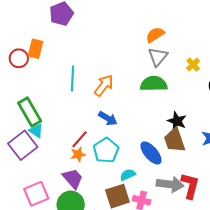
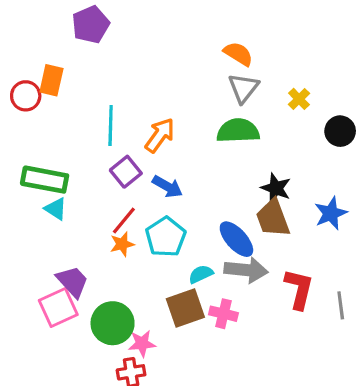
orange semicircle: (155, 35) -> (238, 54), turned 66
green rectangle: (30, 112) -> (45, 180), turned -48
purple square: (23, 145) -> (126, 172), moved, size x0.7
purple trapezoid: (73, 179) -> (72, 282), moved
gray arrow: (170, 184) -> (246, 270), moved

